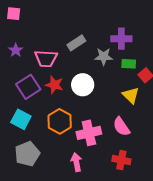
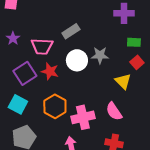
purple cross: (121, 39) -> (124, 13), moved
gray star: (104, 56) -> (100, 55), moved
green rectangle: (129, 64) -> (134, 42), moved
white circle: (83, 85) -> (77, 60), moved

